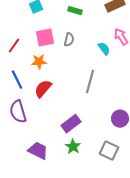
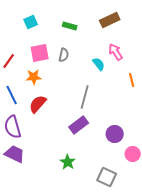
purple rectangle: (71, 124) -> (79, 125), moved
purple trapezoid: (38, 151) -> (15, 154), moved
gray square: (109, 151) -> (107, 177), moved

